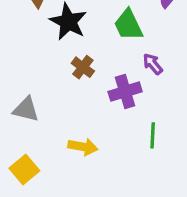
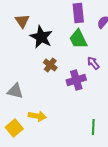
green line: (153, 135) -> (93, 127), moved
yellow arrow: (83, 147) -> (37, 116), moved

